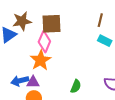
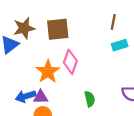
cyan rectangle: (105, 41) -> (120, 45), turned -40
pink diamond: (44, 42) -> (70, 62), moved
green semicircle: (76, 86) -> (90, 99), turned -32

